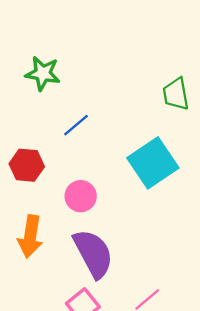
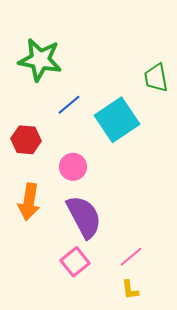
green star: (43, 73) -> (40, 60), size x1.4
cyan square: (153, 163) -> (117, 120), moved

